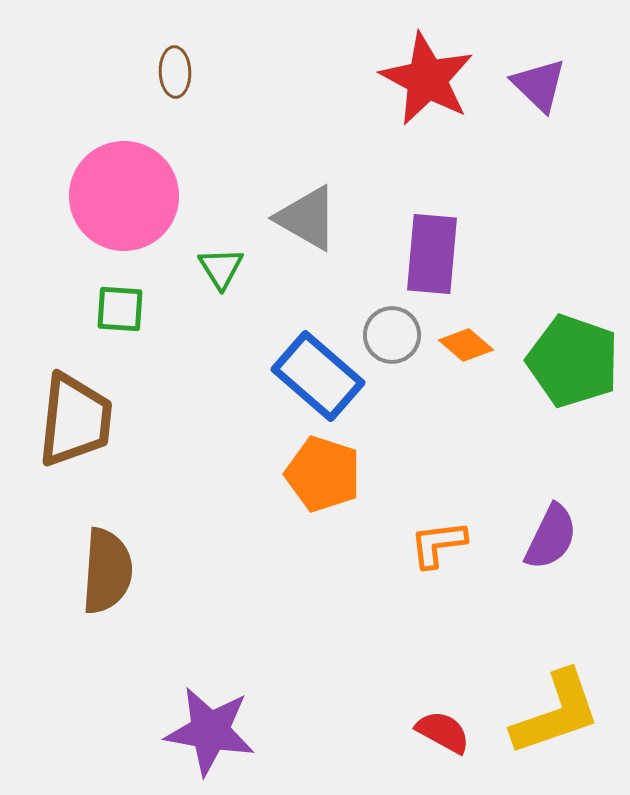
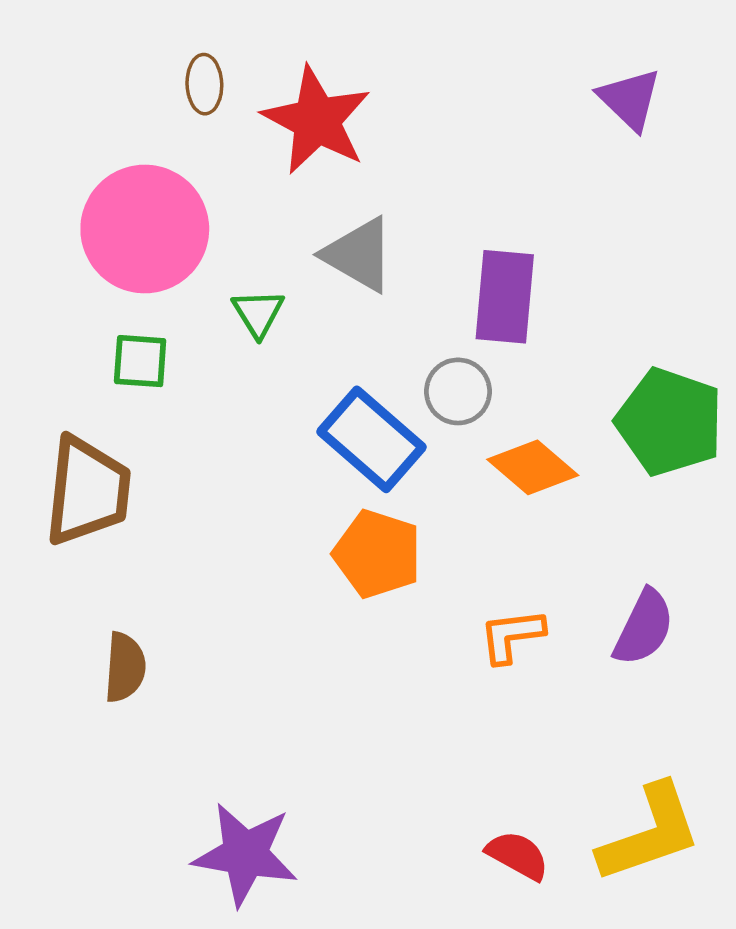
red star: (427, 79) -> (317, 120), moved
orange diamond: (466, 345) -> (533, 467), moved, size x1.4
brown semicircle: (107, 571) -> (125, 667), size x0.7

